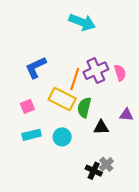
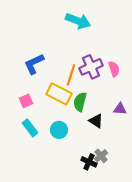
black triangle: (101, 127) -> (96, 121), turned 35
cyan rectangle: (32, 135) -> (30, 128), turned 66

